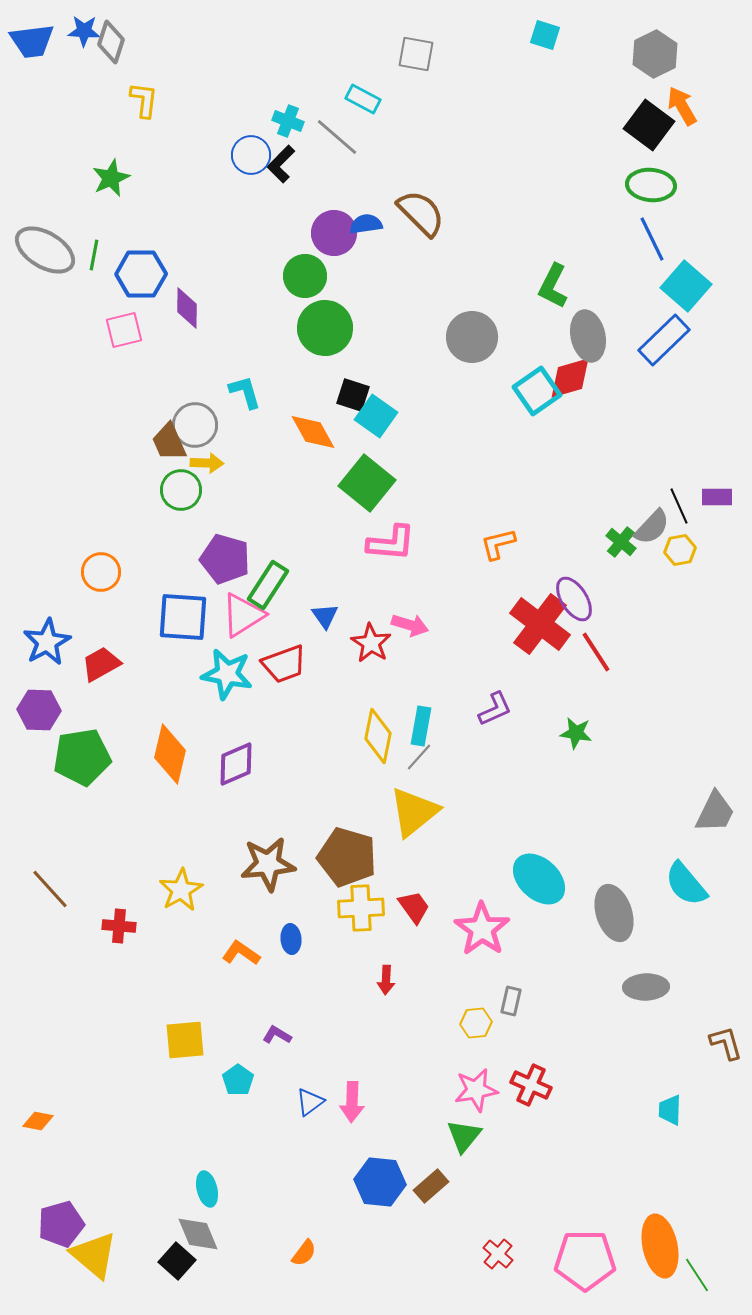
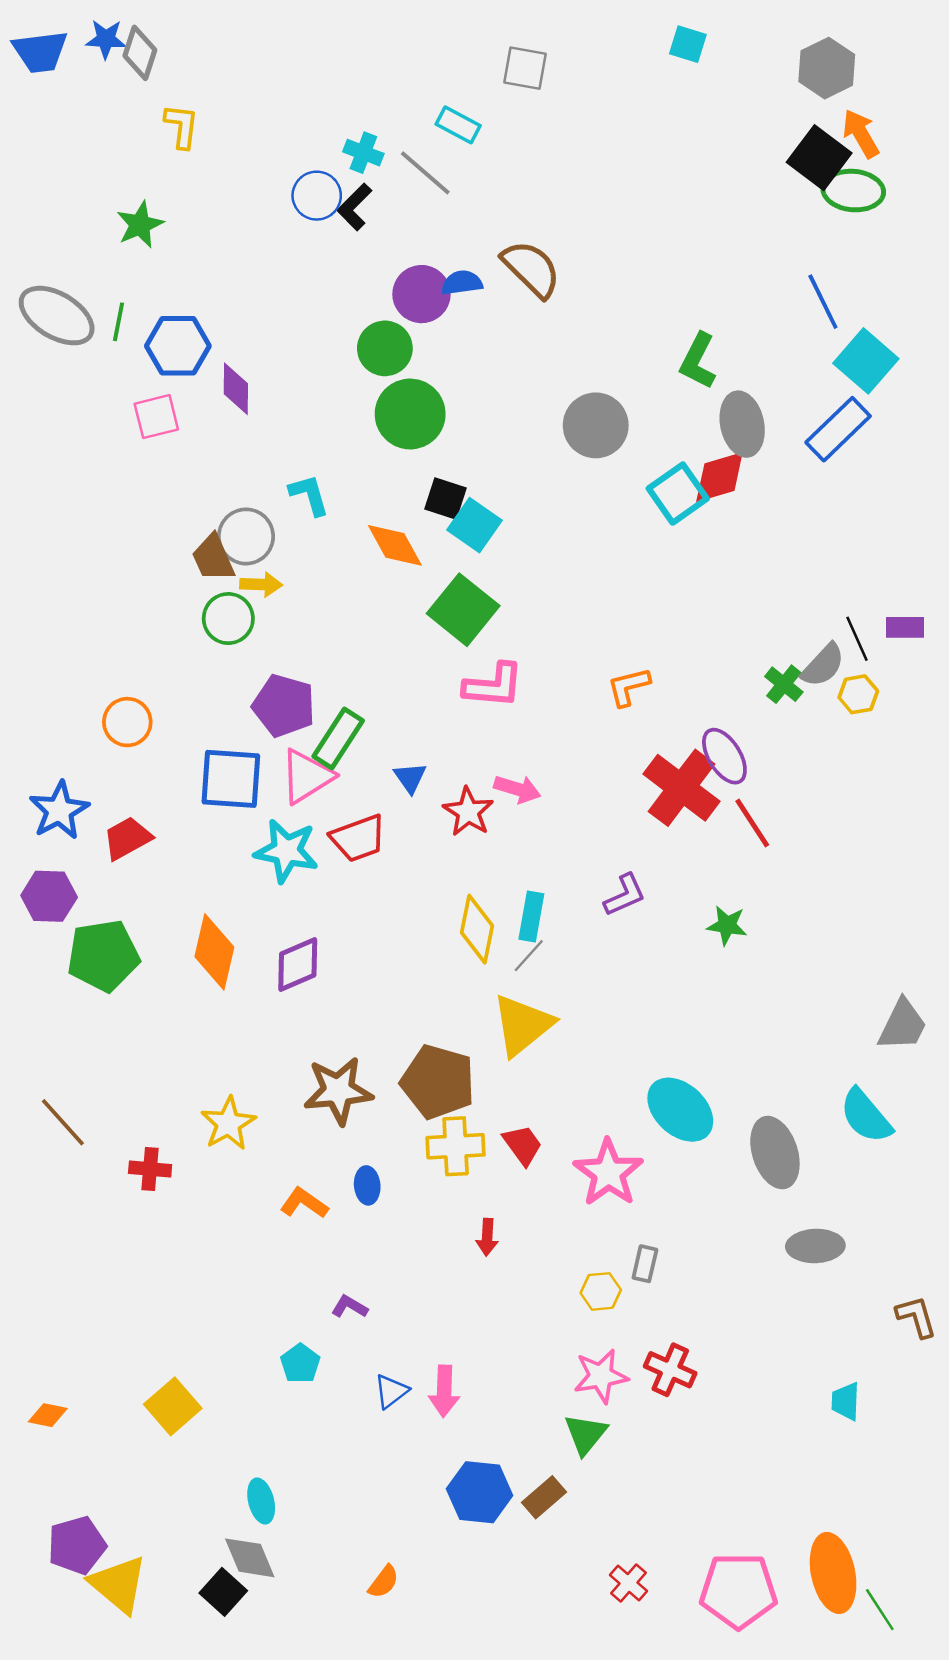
green ellipse: (651, 185) -> (853, 191), moved
yellow square: (185, 1040) -> (173, 1406), moved, turned -36

